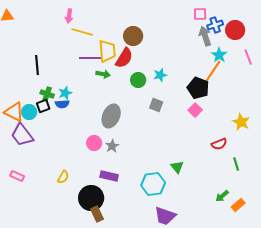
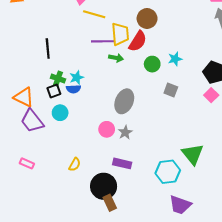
cyan circle: (29, 112) -> (60, 113), moved
green triangle: (177, 167) -> (193, 154), size x1.6

